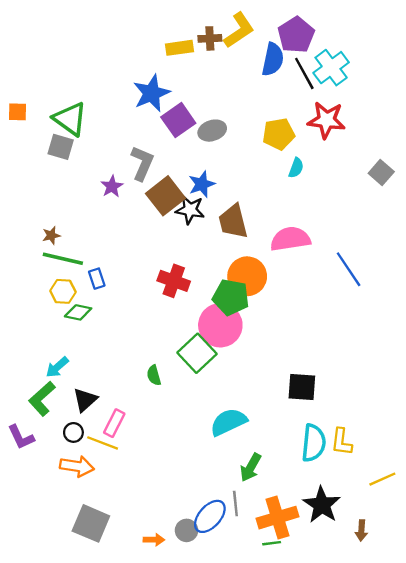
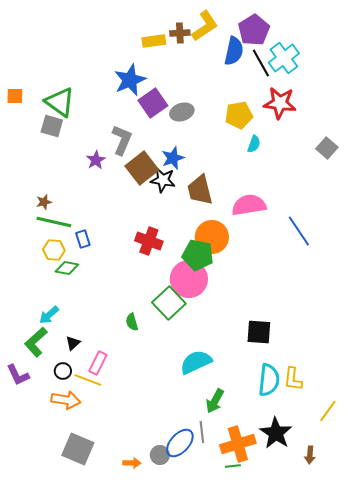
black triangle: (85, 400) -> (73, 343), size x0.7
yellow line: (382, 479) -> (328, 411), turned -30

